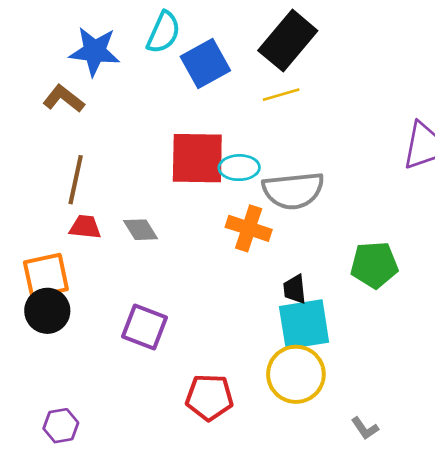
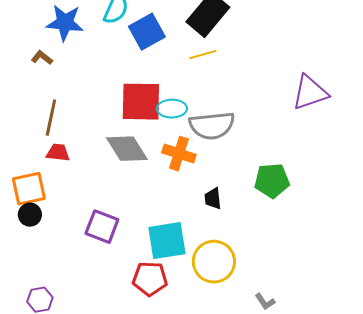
brown L-shape: (64, 99) -> (42, 58), size x0.7
gray diamond: (141, 230) -> (127, 149), moved, size x1.6
black circle: (47, 311) -> (30, 215), size x0.7
cyan square: (304, 324) -> (167, 241), moved

